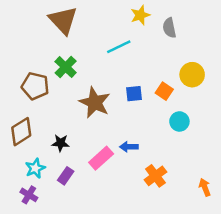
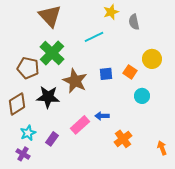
green cross: (66, 67) -> (52, 53), size x1.4
black star: (61, 143) -> (48, 97), moved, size x1.6

